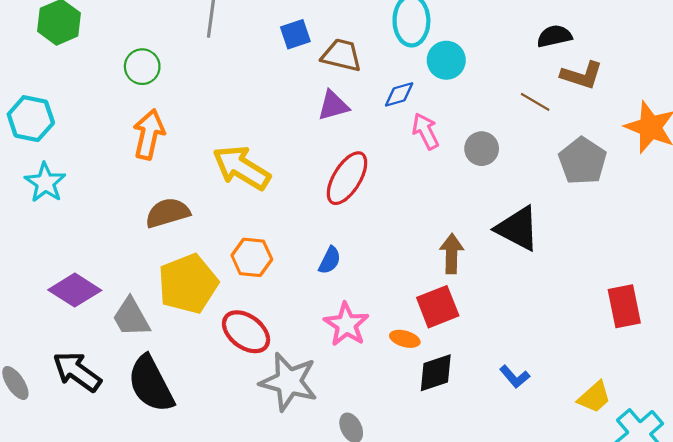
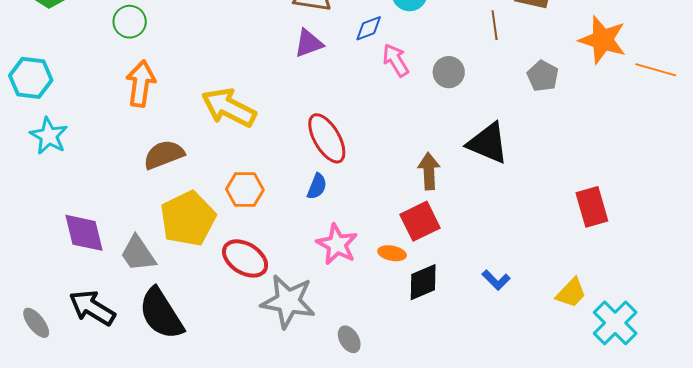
brown line: (535, 102) -> (495, 25), turned 56
gray pentagon: (583, 161) -> (543, 76), size x0.7
red ellipse: (347, 178) -> (327, 138), moved, turned -57
purple diamond: (75, 290) -> (84, 233), turned 48

